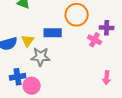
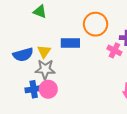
gray star: (41, 57) -> (45, 69), moved
pink circle: (32, 86) -> (48, 89), moved

